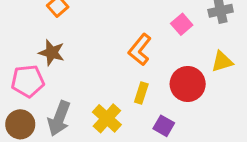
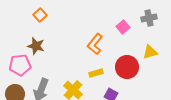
yellow rectangle: (141, 93) -> (96, 73), turned 56

